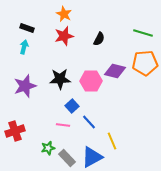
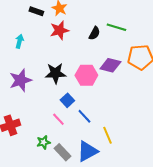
black rectangle: (27, 28) -> (36, 11), moved
green line: (143, 33) -> (116, 27), moved
pink line: (63, 125) -> (58, 119), turned 40

